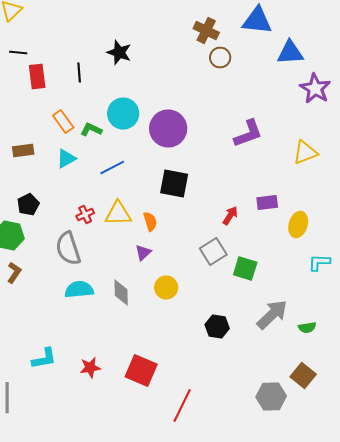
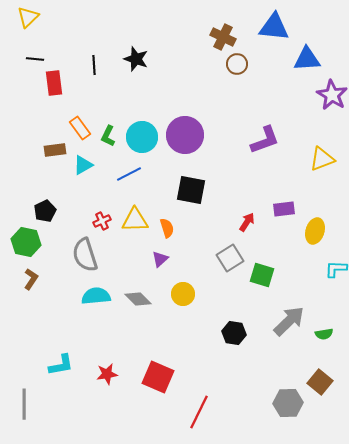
black line: (79, 72) -> (94, 65), moved
cyan circle: (123, 114) -> (142, 137), moved
green L-shape: (91, 130) -> (108, 136), turned -90
brown rectangle: (23, 150) -> (55, 150), moved
gray diamond: (121, 292) -> (138, 299), turned -44

